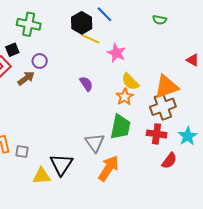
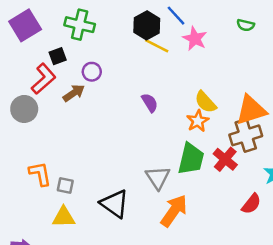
pink star: (116, 53) -> (195, 39), moved
red cross: (157, 134) -> (225, 159), moved, turned 30
black triangle: (61, 164) -> (114, 204), turned -30
yellow triangle: (42, 176) -> (64, 217), moved

